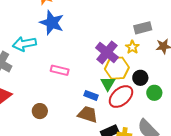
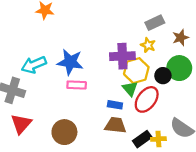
blue star: (52, 23) -> (70, 62), moved
purple cross: (107, 52) -> (122, 56), turned -30
green circle: (154, 93) -> (179, 68), moved, size x1.5
brown circle: (40, 111) -> (64, 132), size x1.5

